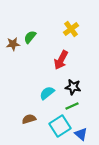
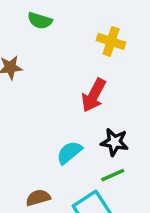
yellow cross: (71, 29) -> (111, 41), turned -35
green semicircle: (30, 37) -> (40, 21), moved, turned -112

